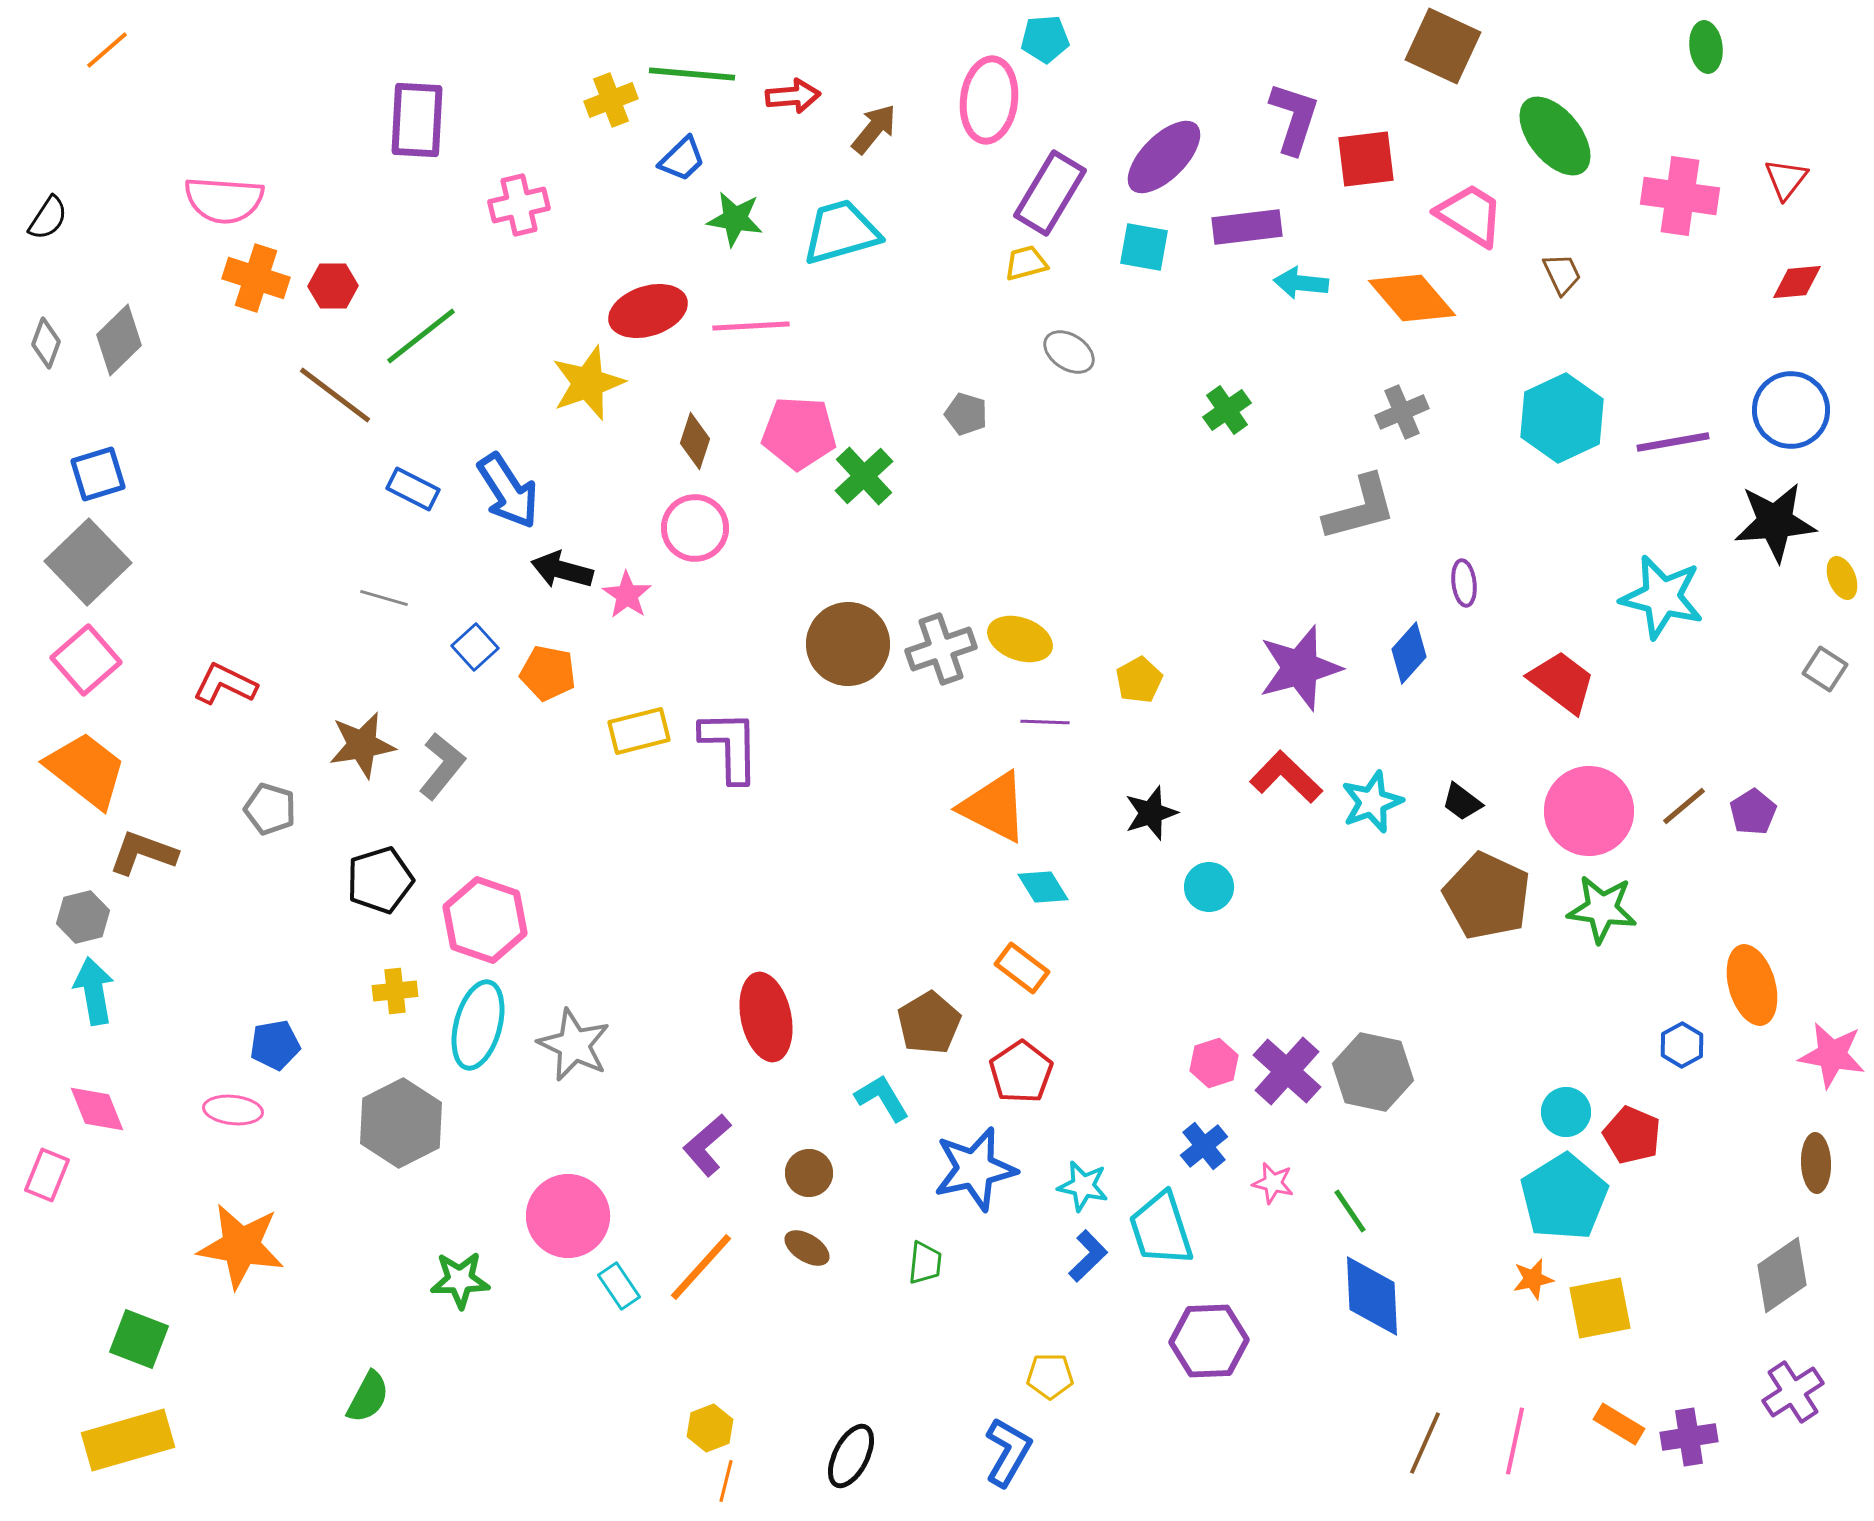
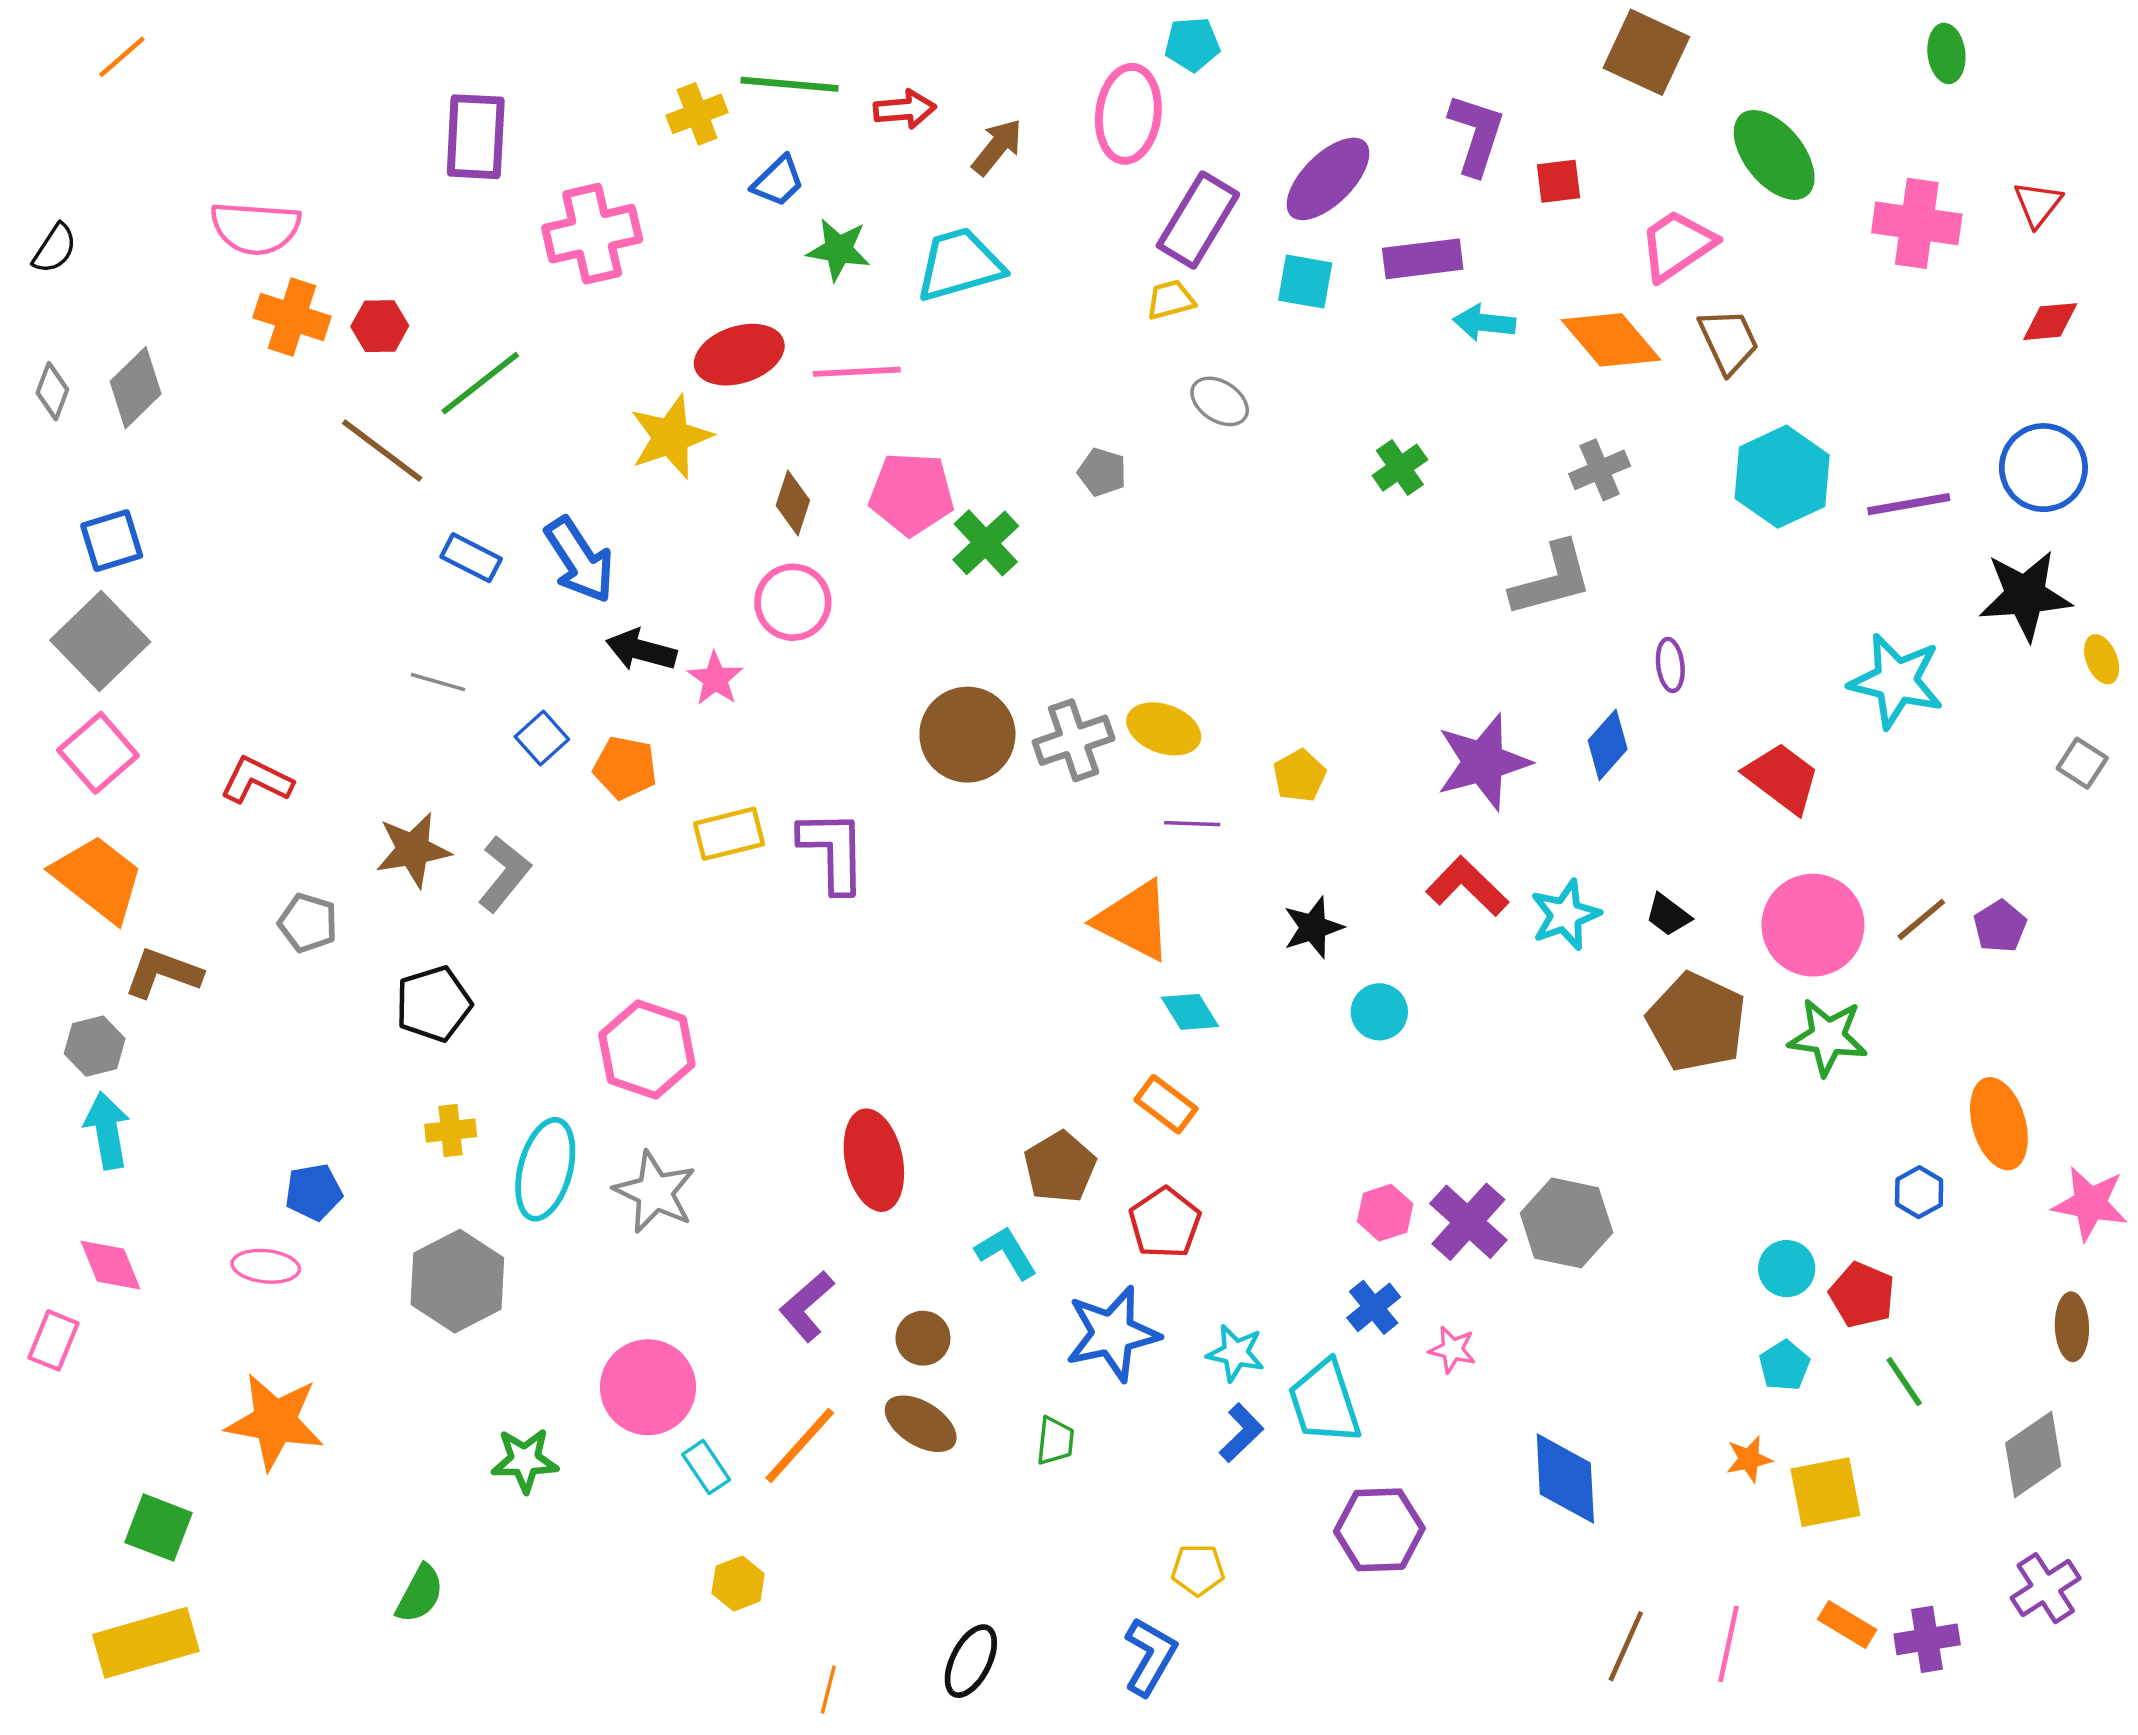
red square: (1366, 159) -> (1558, 181), size x0.7
pink cross: (519, 205) -> (592, 234), size x1.4
pink trapezoid: (1470, 215) -> (1677, 245), turned -66
brown trapezoid: (1562, 274) -> (1728, 341), moved, size x1.4
pink hexagon: (485, 920) -> (647, 1049), moved
cyan pentagon: (1564, 1197) -> (1784, 1366), size x0.5
green line: (1350, 1211) -> (1904, 1382), moved
brown ellipse: (807, 1248) -> (921, 1424), size x1.4
yellow hexagon: (710, 1428) -> (738, 1583), moved

